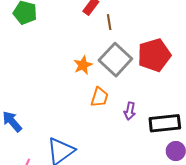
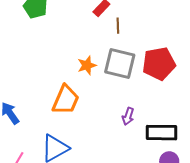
gray square: (115, 60) -> (120, 64), turned -36
orange trapezoid: (100, 97) -> (66, 100), moved, size x1.5

